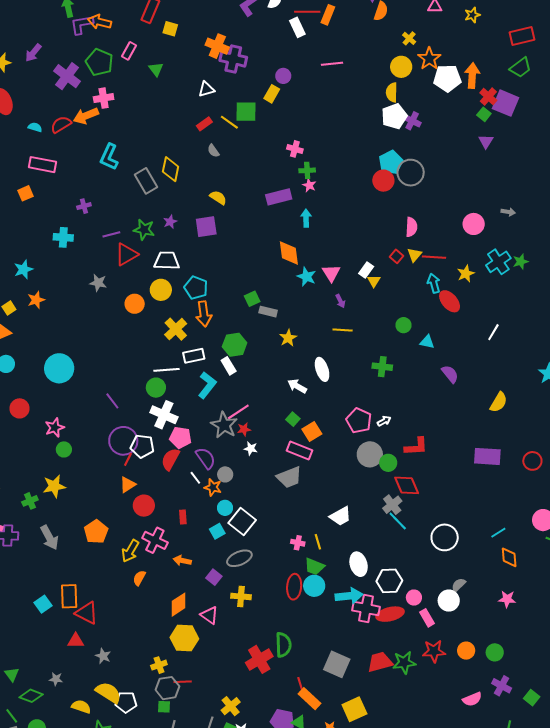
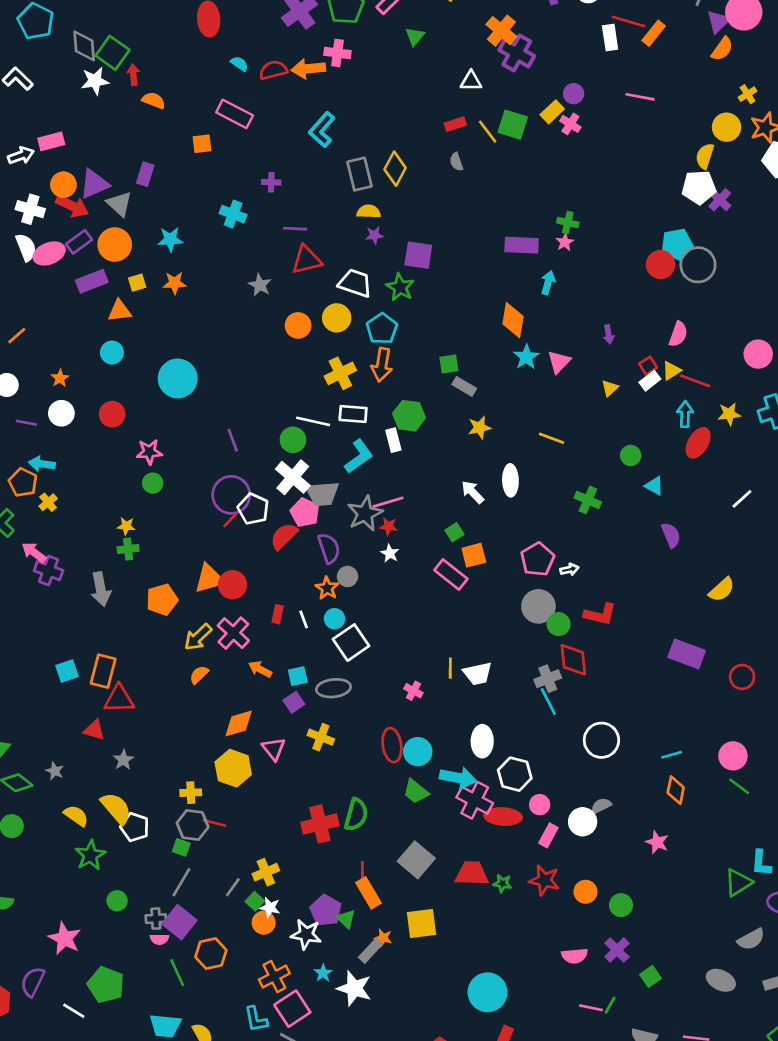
pink cross: (295, 149) -> (570, 124), moved
yellow semicircle: (218, 198) -> (369, 212), moved, turned -48
green star: (144, 230) -> (400, 287), moved
white rectangle: (366, 270) -> (650, 381), moved
purple arrow: (340, 301) -> (609, 334), moved
red ellipse: (450, 301) -> (698, 443), turned 55
gray trapezoid: (289, 477) -> (322, 494), moved
white line: (195, 478) -> (304, 619), moved
orange triangle: (128, 485) -> (209, 579), moved, size x1.4
yellow star: (54, 486) -> (126, 526), size x0.6
green cross: (30, 501) -> (128, 549), moved
cyan square: (217, 531) -> (298, 676), moved
yellow line: (318, 542) -> (450, 668), moved
green trapezoid: (314, 567) -> (416, 791), moved
red ellipse: (294, 587) -> (392, 745), turned -30
red triangle: (87, 613) -> (119, 699), turned -45
pink rectangle: (427, 618) -> (548, 835), turned 42
green star: (404, 663) -> (502, 883), size x0.6

